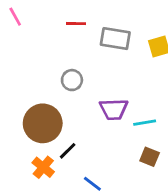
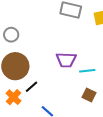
gray circle: (72, 80) -> (11, 35), moved

